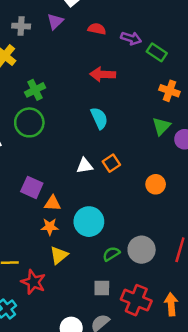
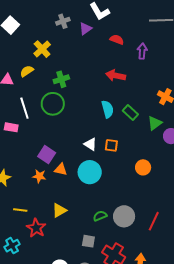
gray cross: (21, 26) -> (63, 21), moved, turned -32
purple arrow: (131, 38) -> (142, 51), turned -112
green rectangle: (157, 52) -> (130, 113), moved
orange square: (111, 163) -> (111, 145), turned 32
white triangle: (85, 166) -> (90, 144), turned 32
cyan circle: (89, 222) -> (90, 172), moved
orange star: (50, 227) -> (39, 176), moved

